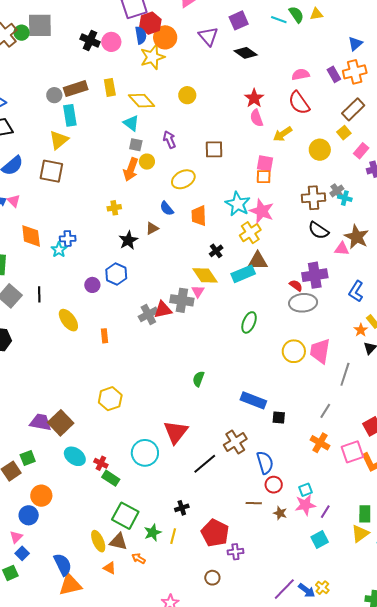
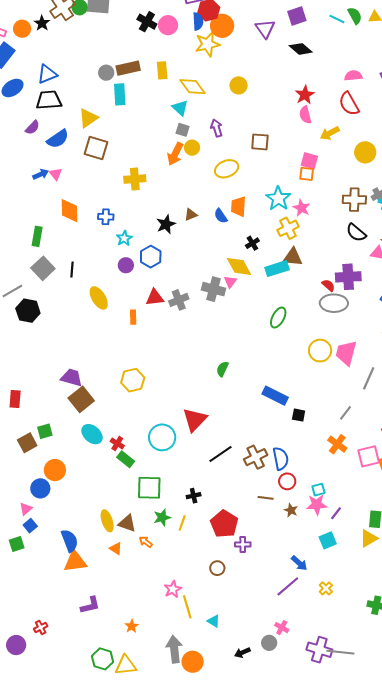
yellow triangle: (59, 140) -> (88, 118), moved
yellow cross: (114, 208) -> (135, 179), moved, size x1.5
blue semicircle: (167, 208) -> (221, 216), moved
pink star: (262, 211) -> (302, 208), size x0.7
cyan star: (59, 250) -> (124, 238), moved
red triangle: (163, 310) -> (155, 298), moved
purple trapezoid: (40, 422) -> (72, 378), moved
brown cross: (235, 442) -> (256, 457), moved
green square: (125, 516) -> (149, 488), moved, turned -32
blue arrow: (307, 590) -> (299, 563), moved

